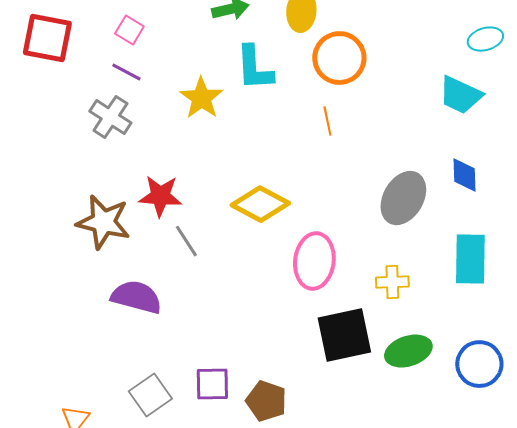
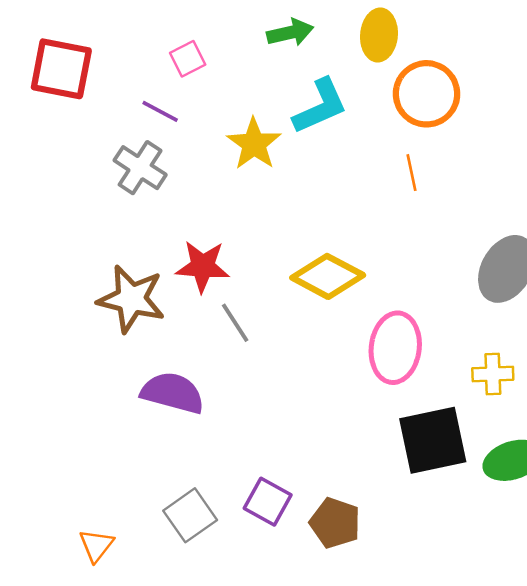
pink square: (129, 30) -> (188, 59), moved, turned 32
cyan L-shape: (254, 68) -> (320, 106), turned -111
purple square: (212, 384) -> (268, 502), turned 30

